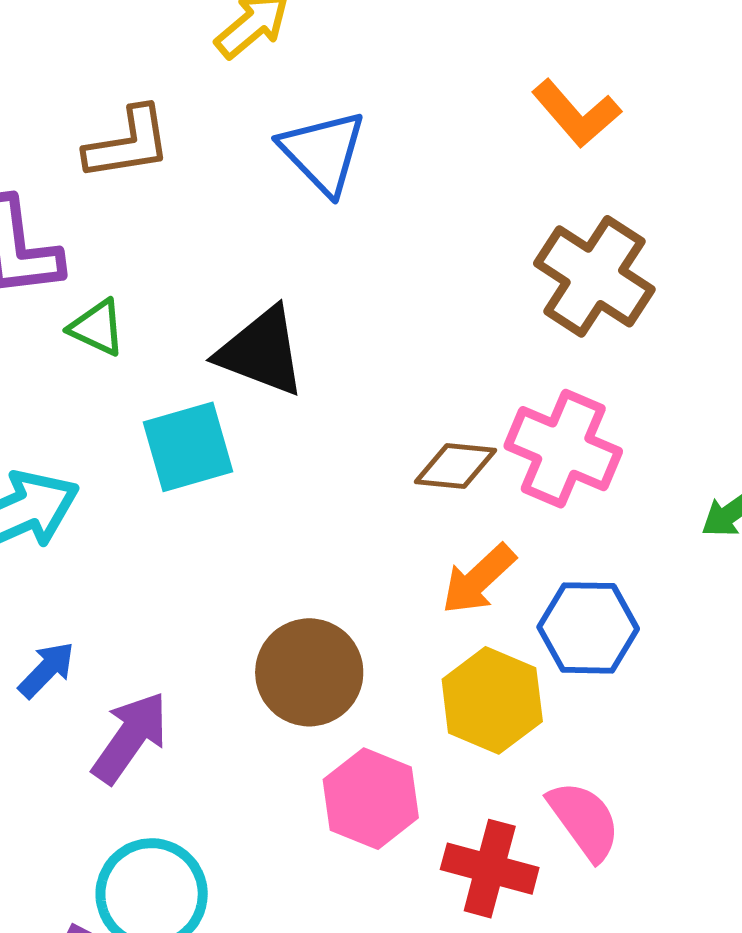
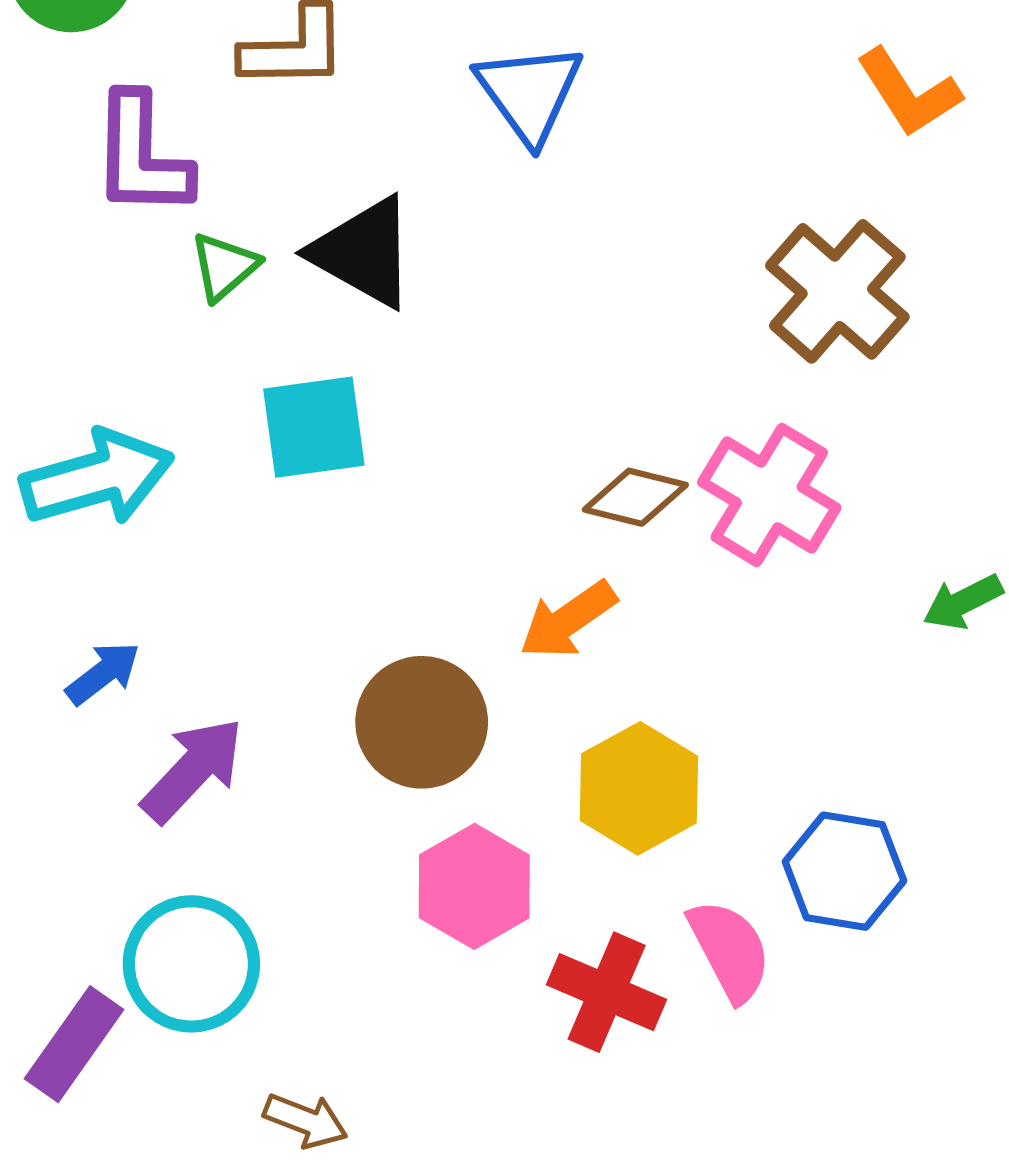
orange L-shape: (576, 113) -> (909, 93), moved
green triangle: (97, 328) -> (224, 267), turned 46
black triangle: (261, 352) -> (364, 252), moved
orange arrow: (478, 579) -> (568, 620), moved
blue hexagon: (588, 628) -> (844, 871), moved

